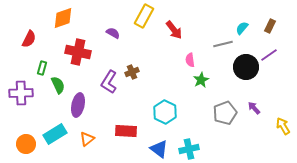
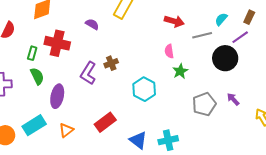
red arrow: (174, 30) -> (174, 21), moved, turned -36
purple line: (269, 55) -> (240, 37), moved
green rectangle: (42, 68) -> (32, 53), moved
cyan hexagon: (165, 112) -> (144, 89), moved
red rectangle: (126, 131) -> (105, 122), turned -40

